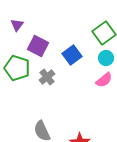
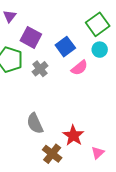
pink semicircle: (104, 80) -> (79, 68), moved

